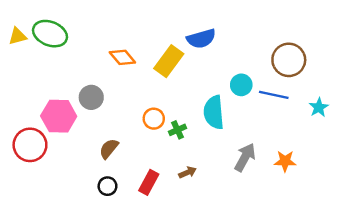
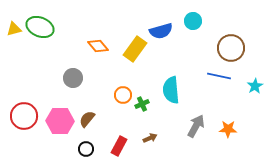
cyan circle: (241, 85) -> (193, 21), moved
pink hexagon: (59, 116) -> (60, 121), moved

